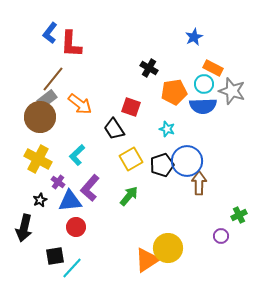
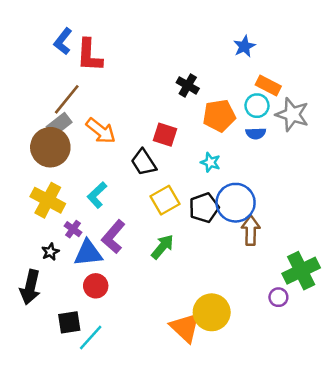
blue semicircle: (203, 106) -> (256, 133), size x0.6
green cross: (239, 215) -> (301, 271), size x1.8
orange triangle: (147, 260) -> (185, 327), turned -44

